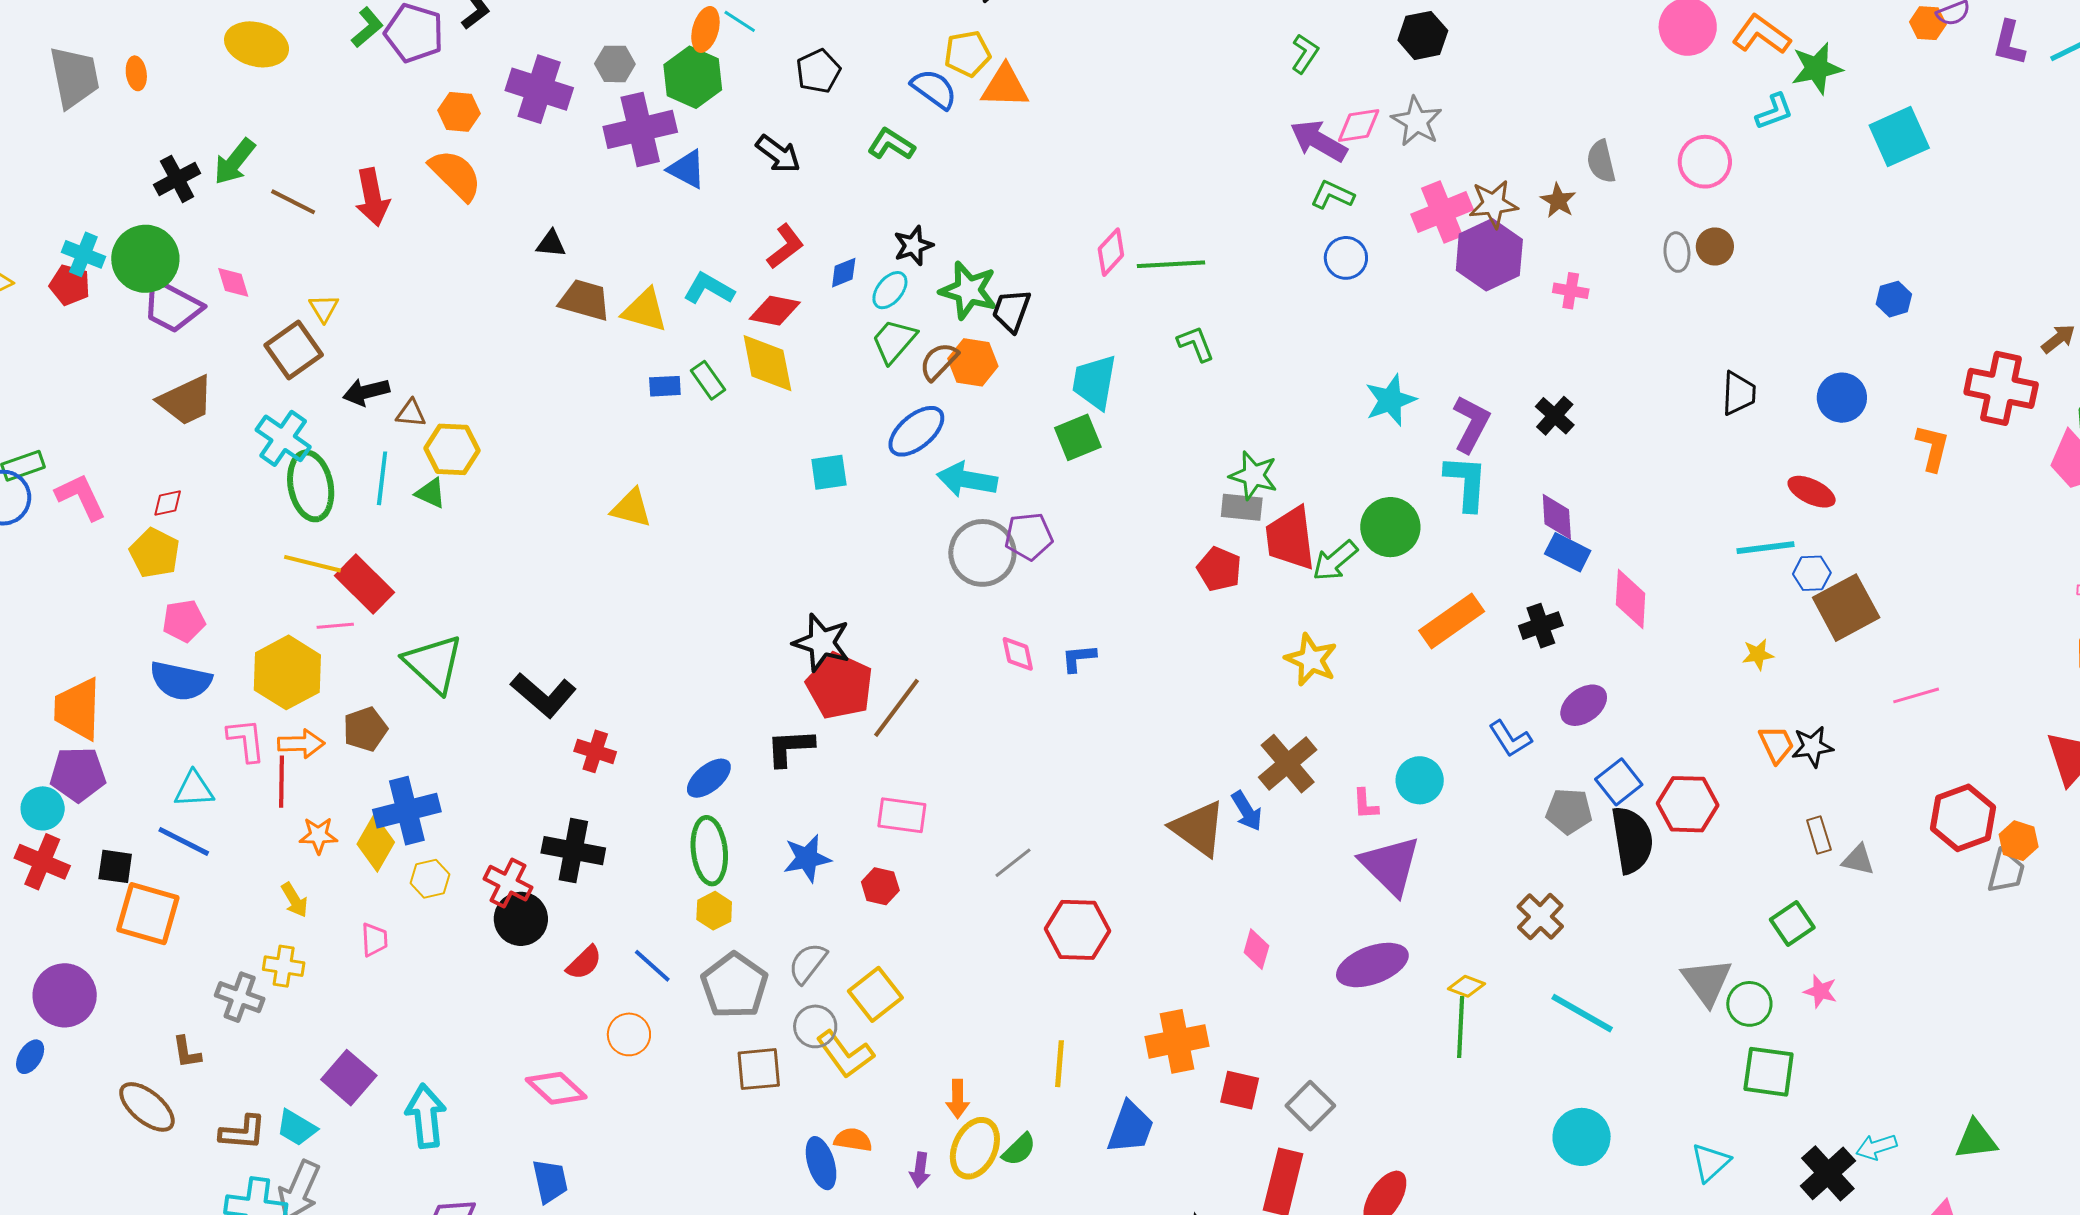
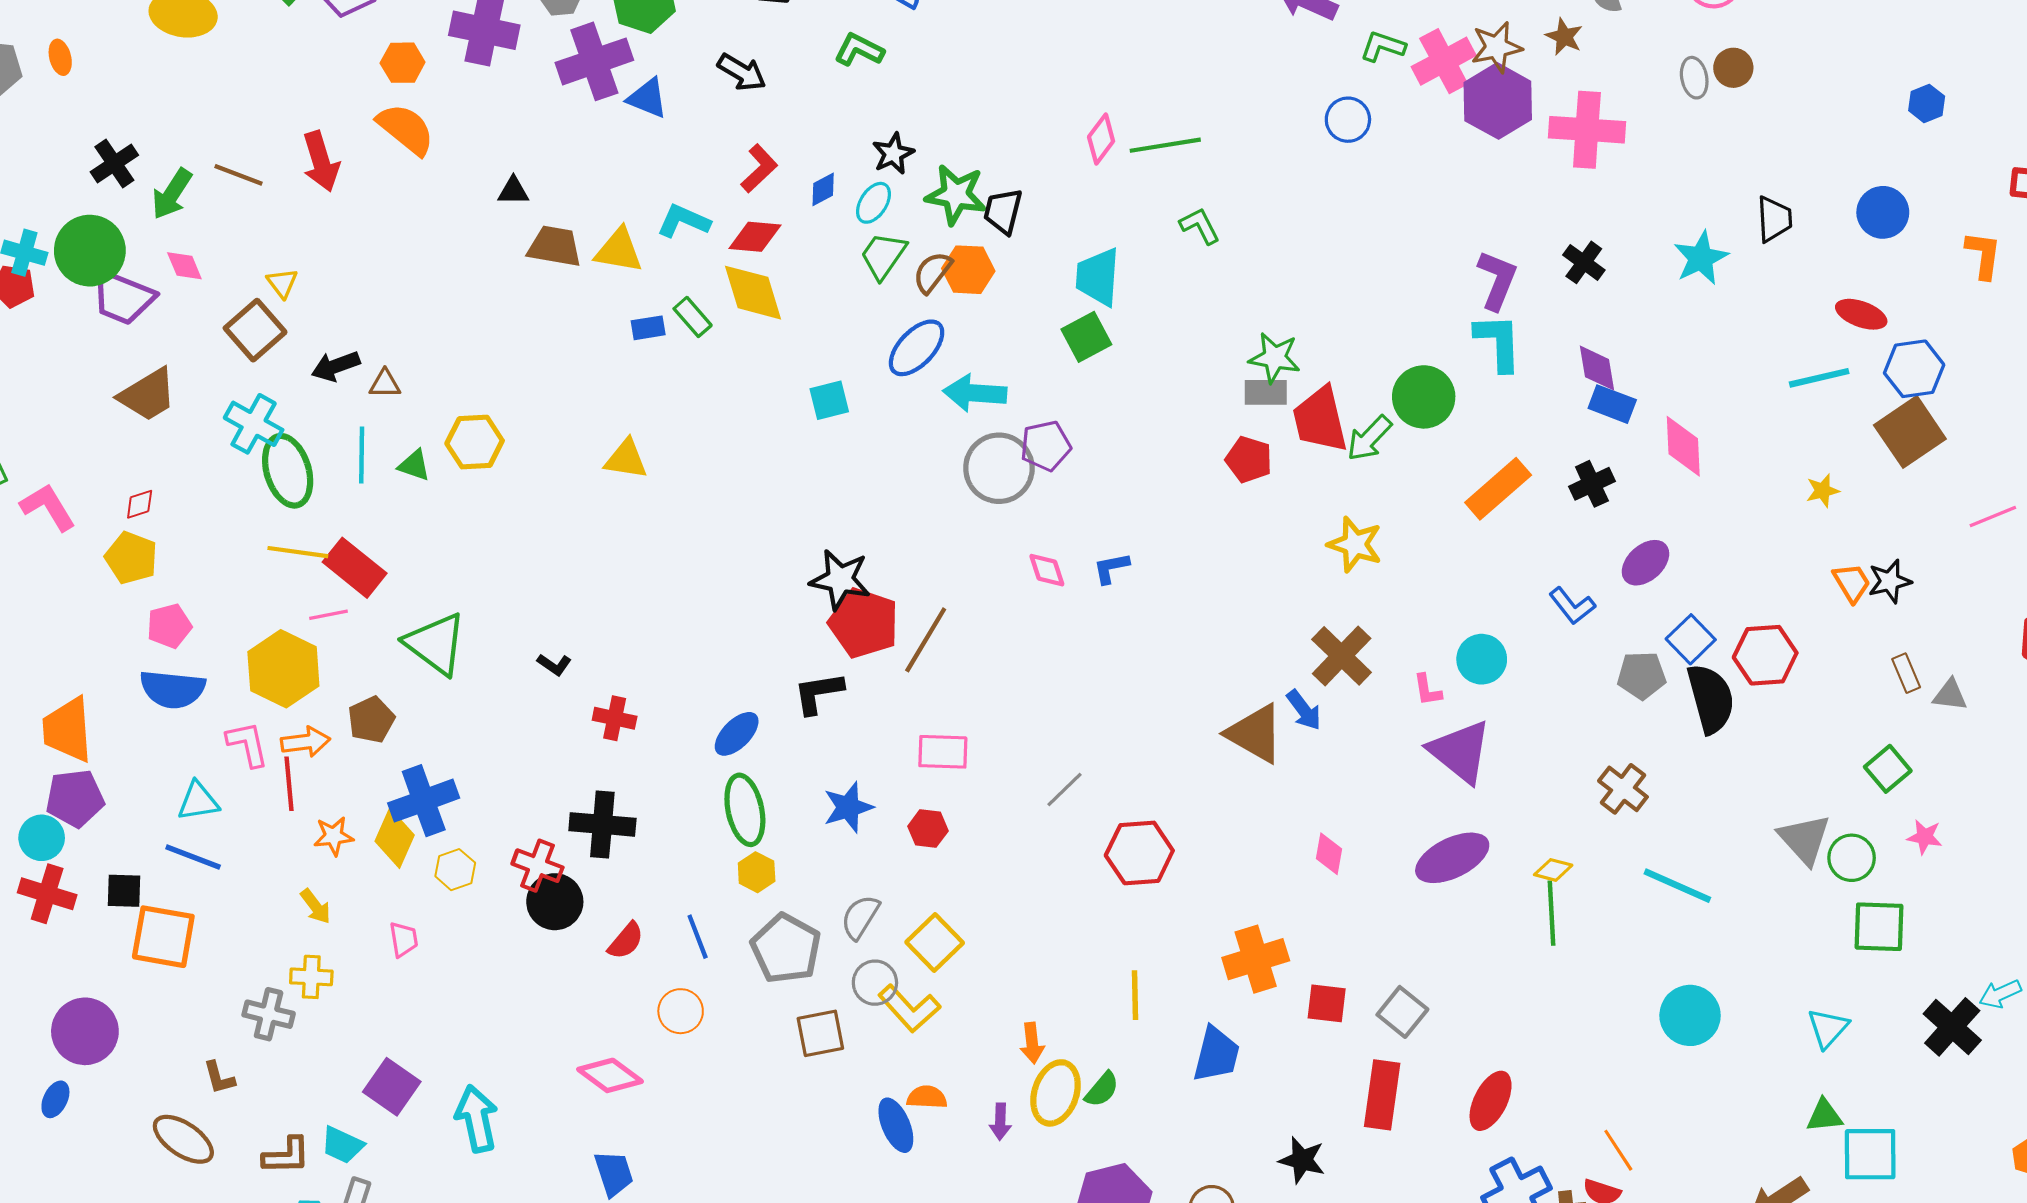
green arrow: (235, 162) -> (172, 194), moved
green L-shape: (1332, 195) -> (1383, 46), moved
pink cross: (1571, 291) -> (1587, 130), size x2.0
cyan star: (1390, 400) -> (1701, 258), moved
yellow hexagon: (452, 449) -> (475, 442), moved
blue hexagon: (1812, 573) -> (1914, 369), moved, size x1.5
black L-shape: (544, 695) -> (554, 665), size x0.5
blue line: (652, 966) -> (698, 937), turned 33

